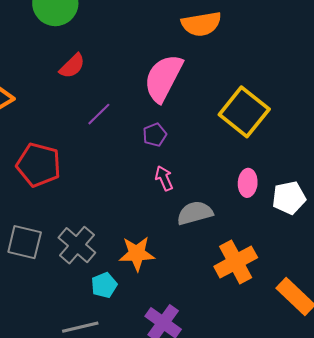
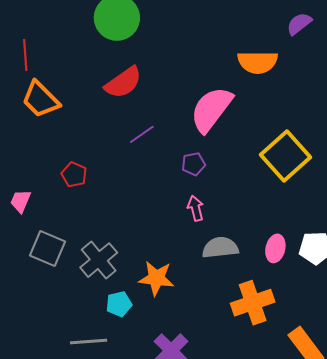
red semicircle: (72, 66) -> (123, 83), size x1.4
red pentagon: (39, 165) -> (74, 175), size x0.6
pink ellipse: (248, 183) -> (275, 248), moved

